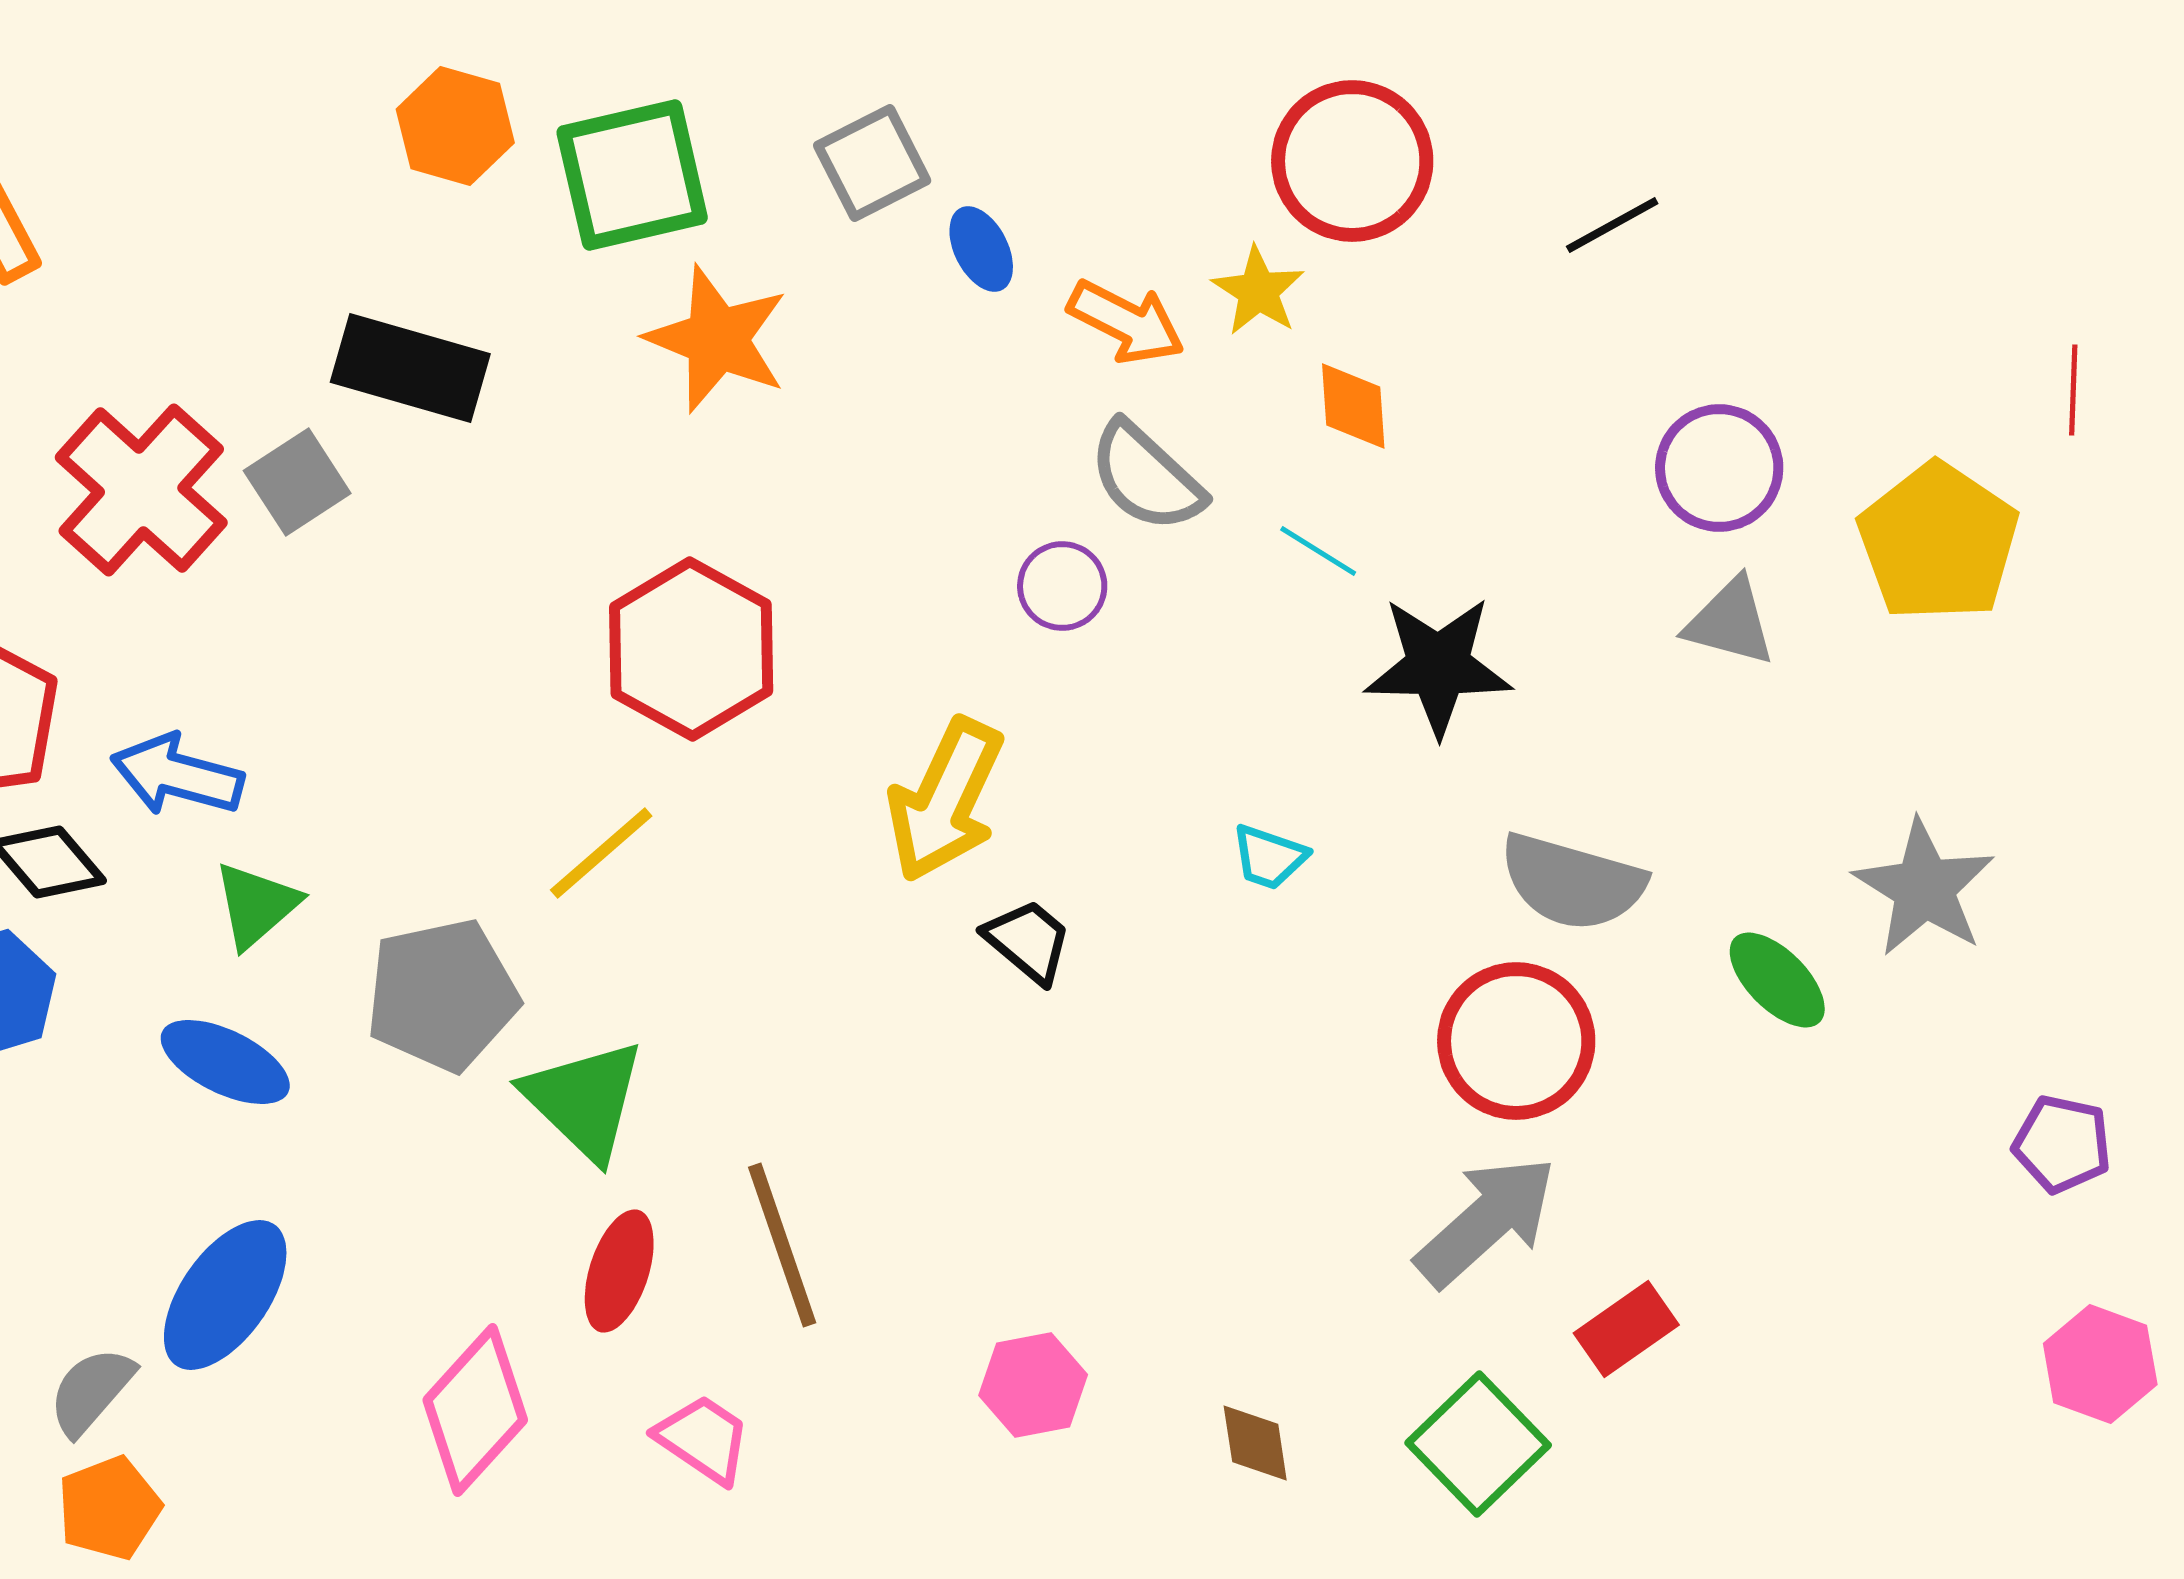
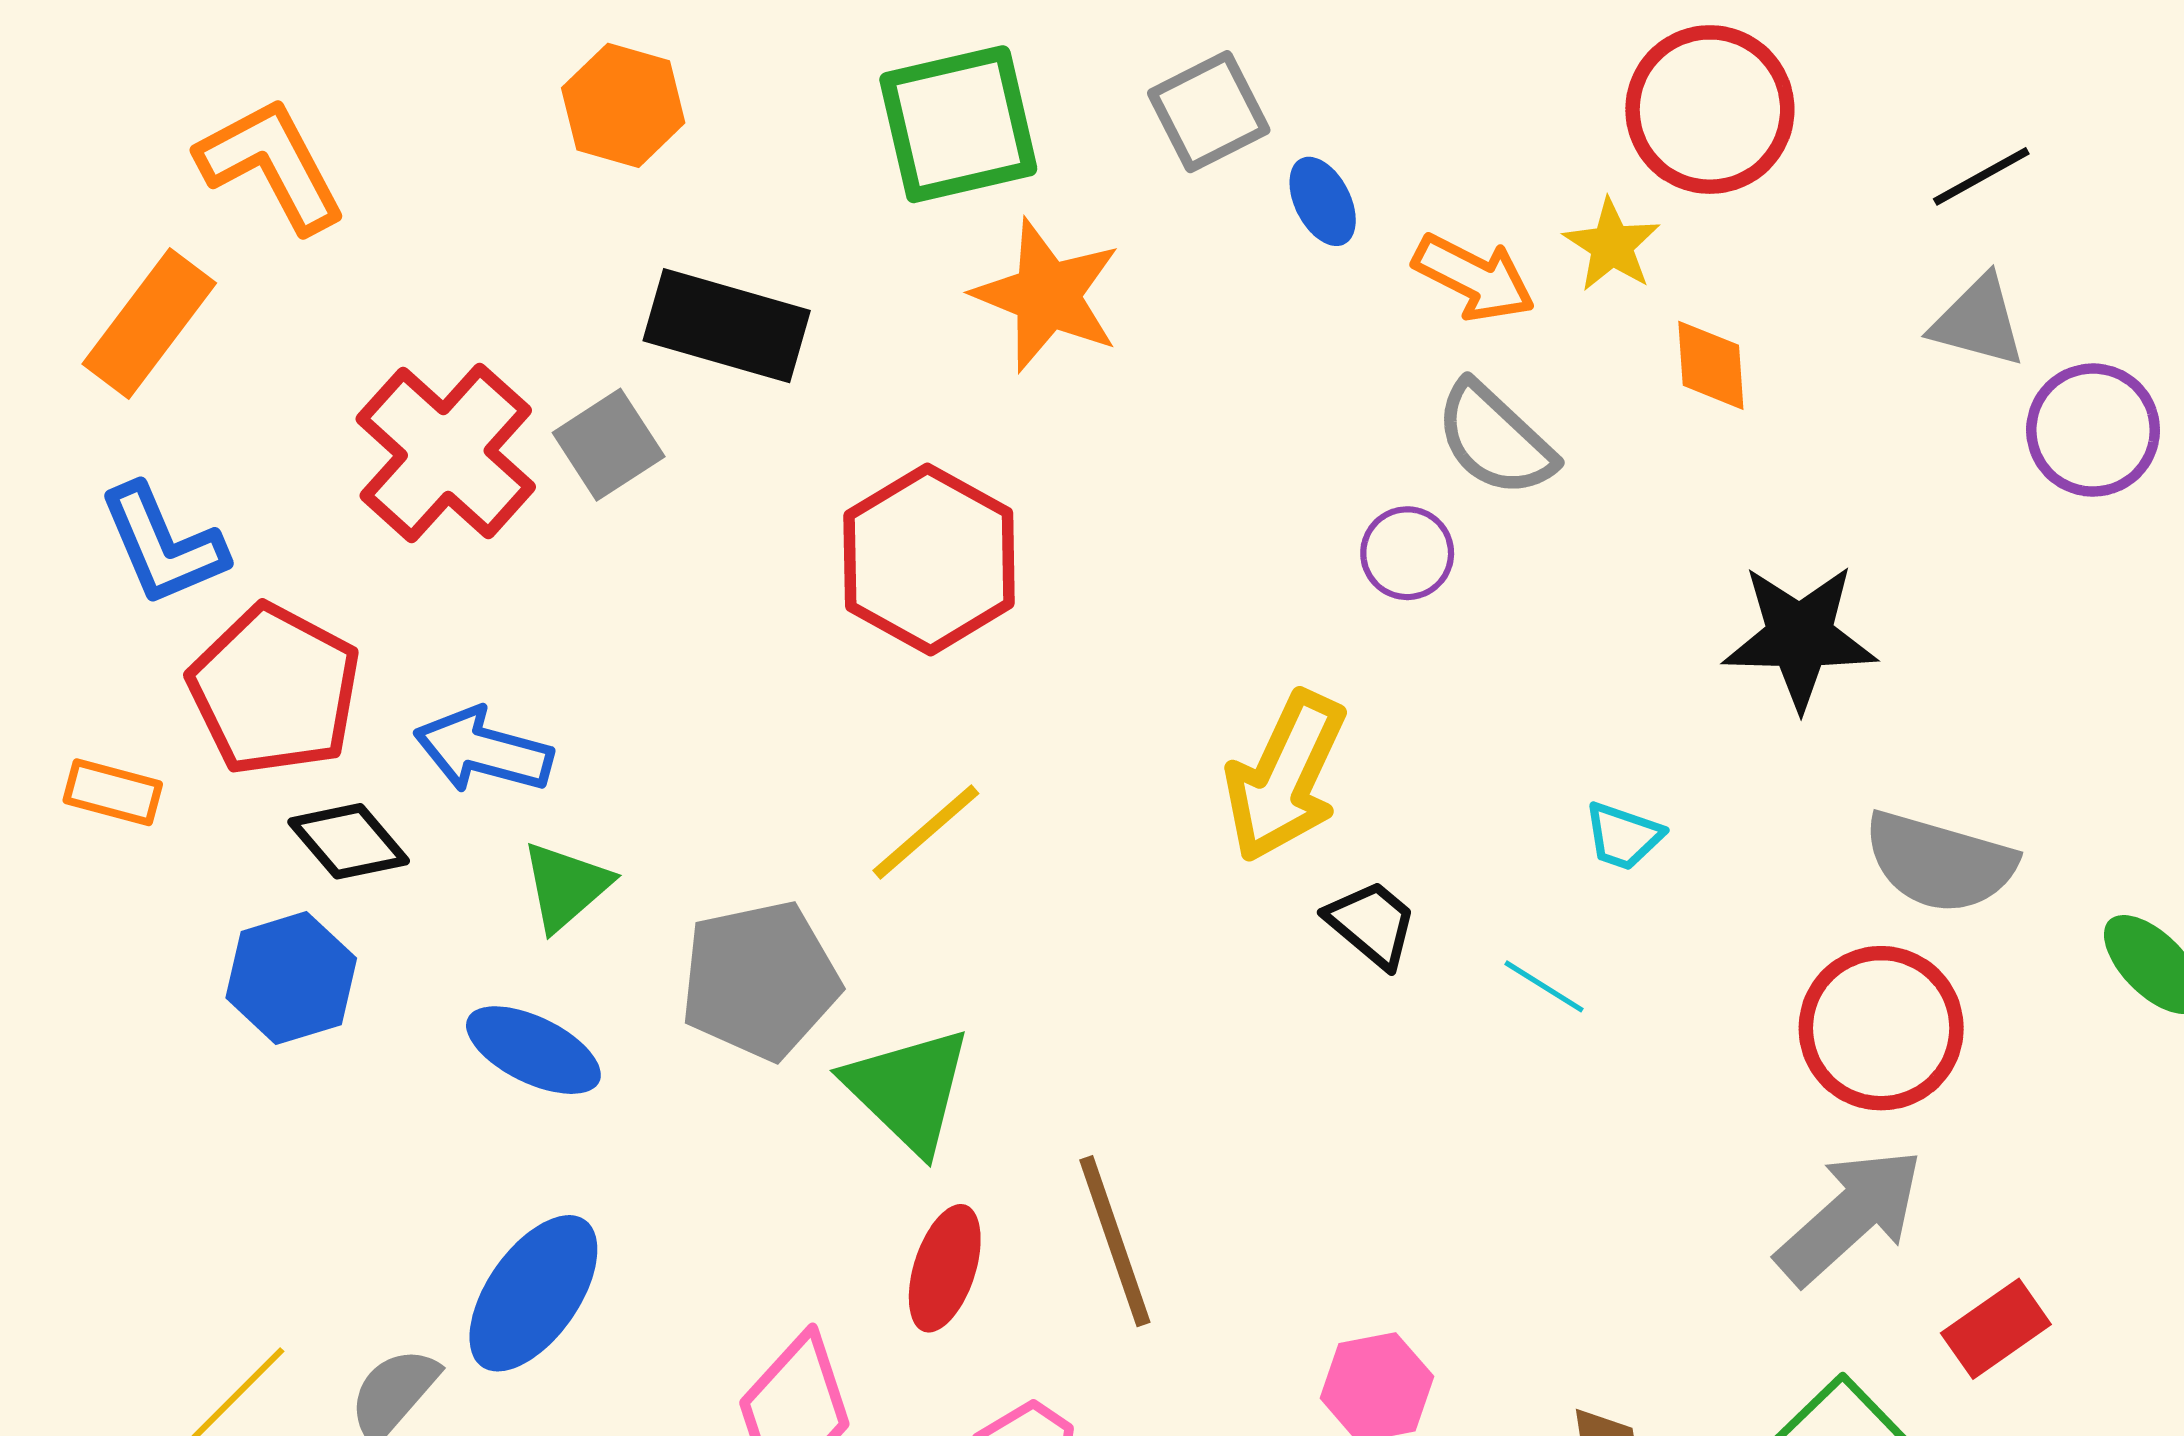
orange hexagon: (455, 126) -> (623, 105), moved
cyan line: (1318, 551) -> (1544, 986), moved
gray triangle: (1730, 622) -> (1978, 321), moved
red hexagon: (691, 649) -> (929, 559), moved

